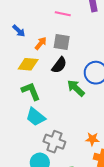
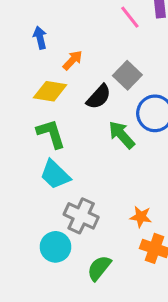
pink line: (63, 14) -> (130, 17), moved, turned 35
blue arrow: (19, 31) -> (40, 38), turned -152
gray square: (62, 42) -> (127, 75), moved, turned 30

